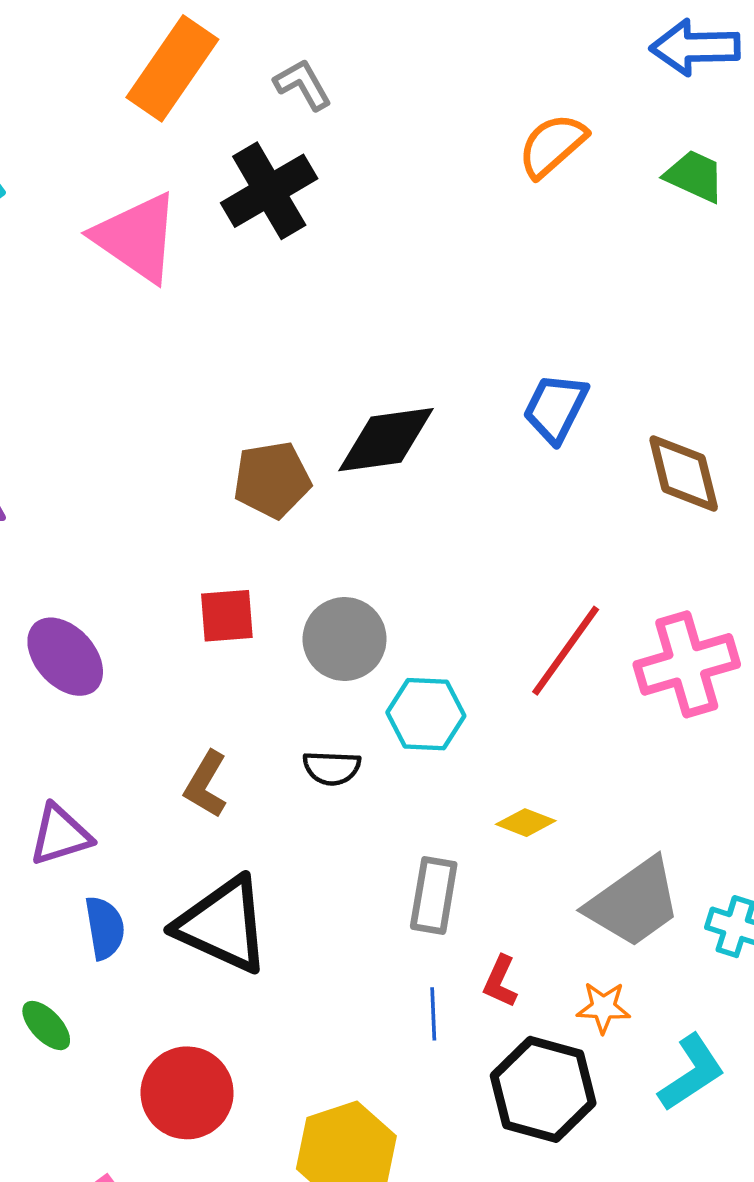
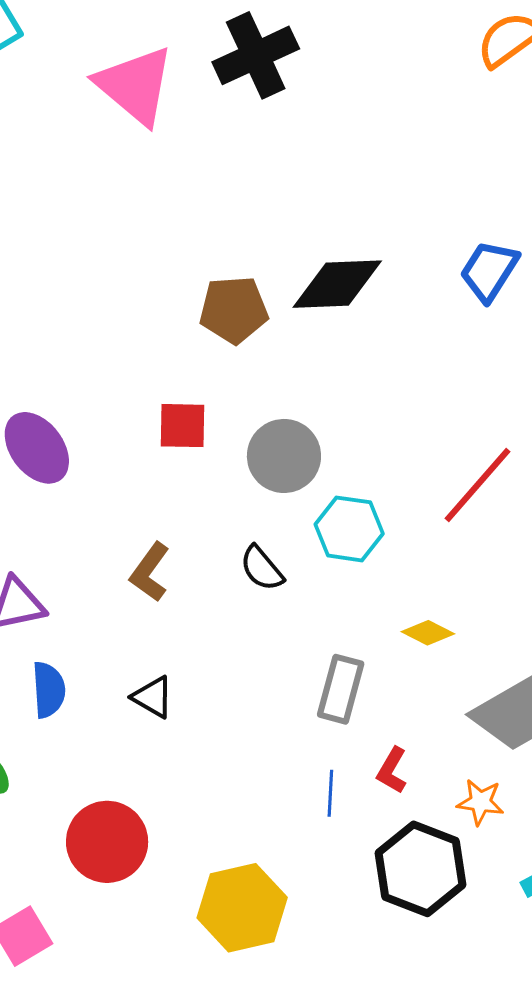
black semicircle: (332, 768) -> (262, 568), turned 42
black triangle: (223, 925) -> (153, 697), size x0.5

